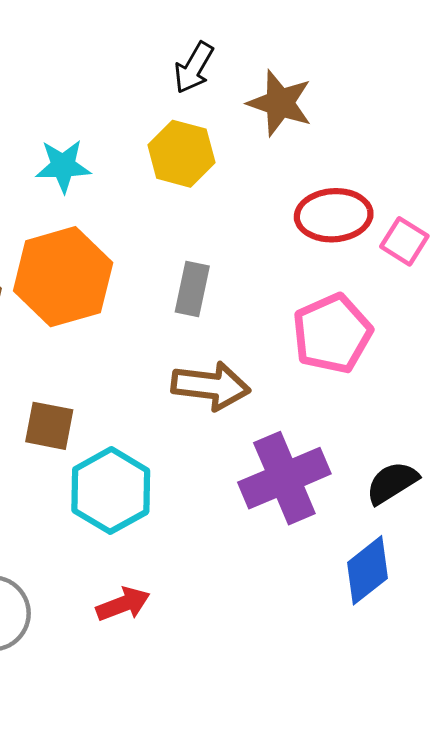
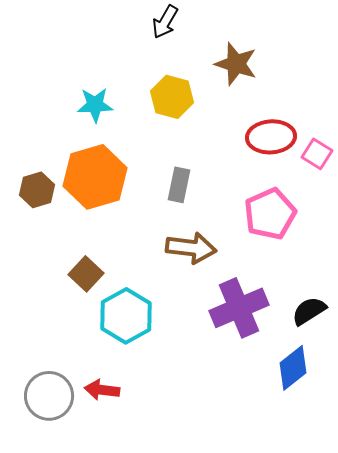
black arrow: (194, 68) -> (165, 22), moved
brown square: (49, 426) -> (86, 274), turned 32
red arrow: (123, 604) -> (102, 390), moved, turned -152

